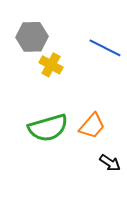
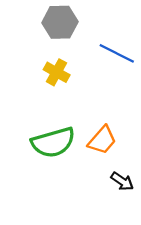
gray hexagon: (32, 37) -> (60, 22), moved

